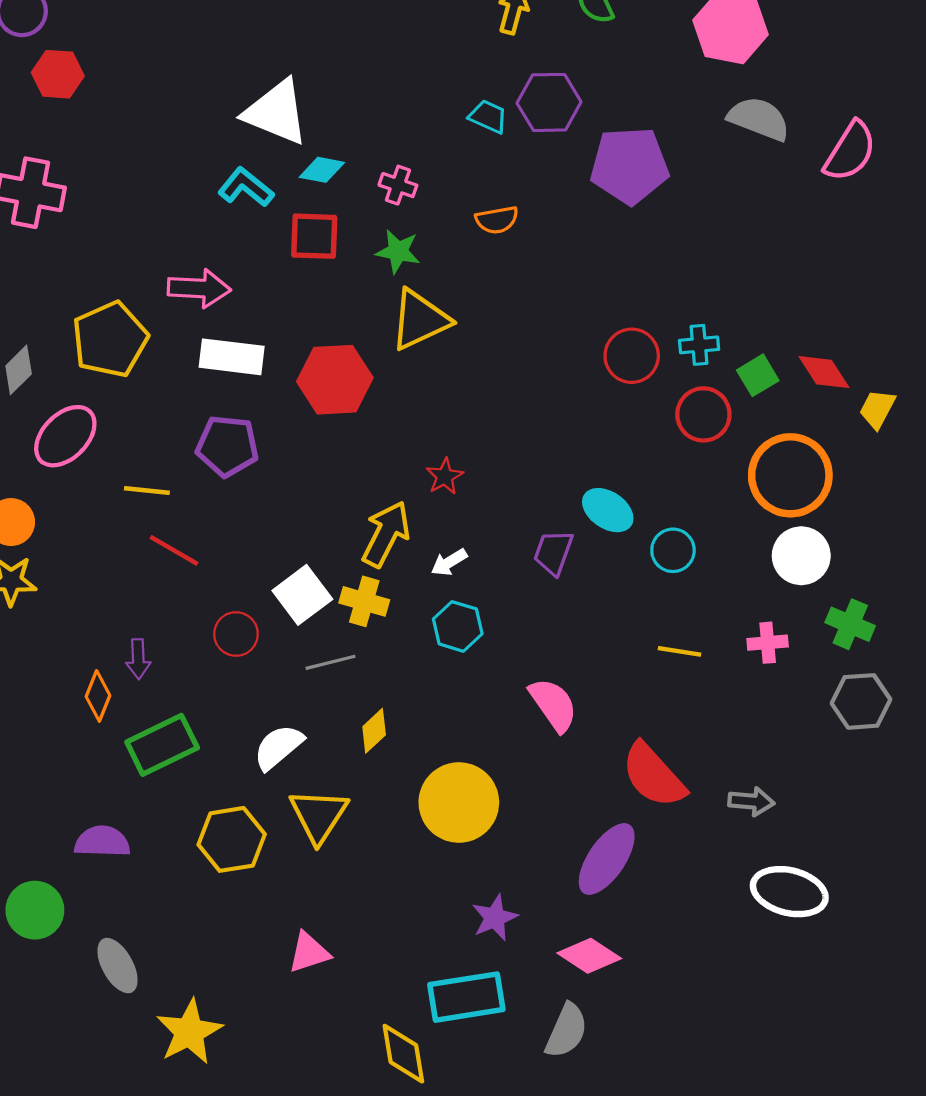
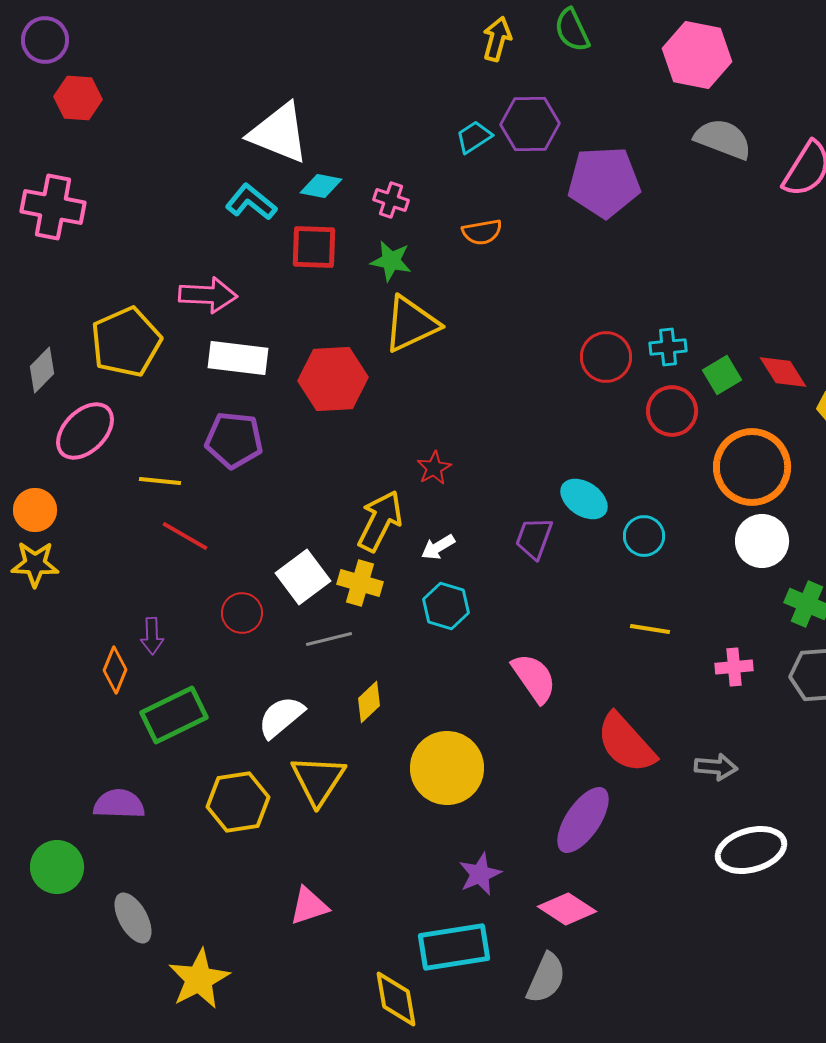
cyan trapezoid: (488, 117) -> (474, 137), turned -57
pink cross: (768, 643) -> (734, 667), moved
white ellipse: (789, 892) -> (751, 850), turned -30

